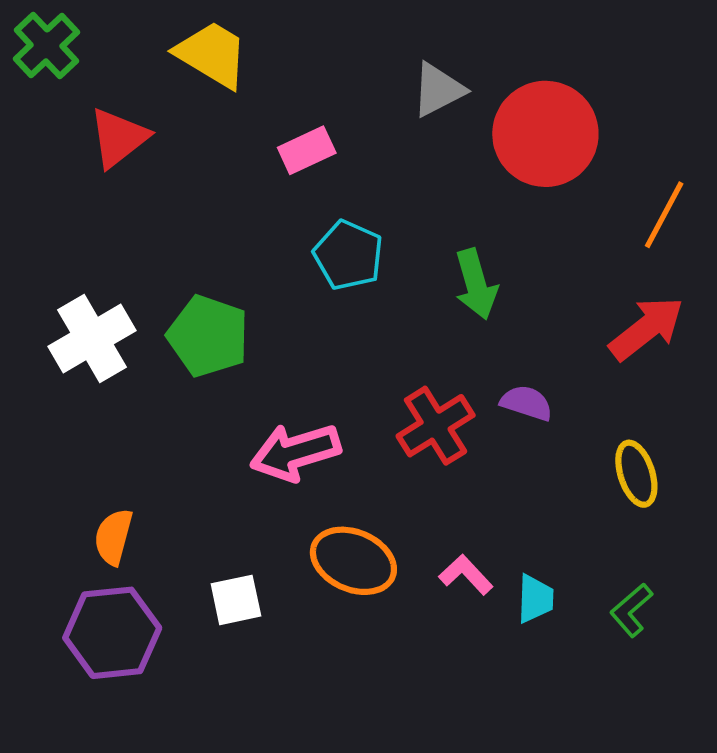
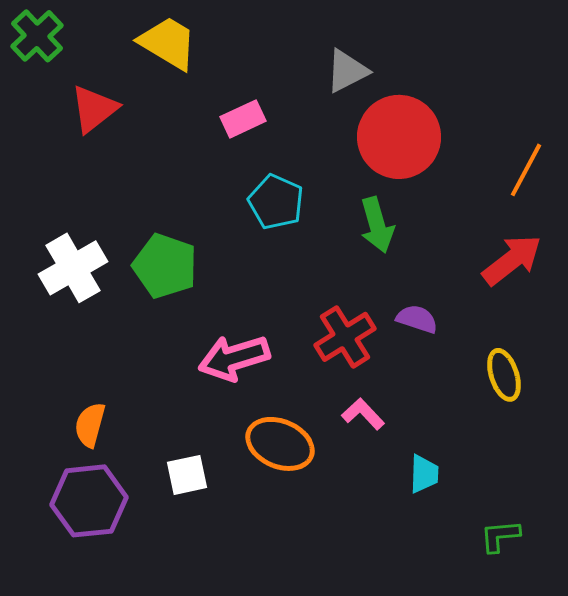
red circle: (545, 134) -> (399, 137), moved
pink L-shape: (466, 575) -> (363, 414), moved
green L-shape: (631, 610) -> (500, 536), moved, turned 36

